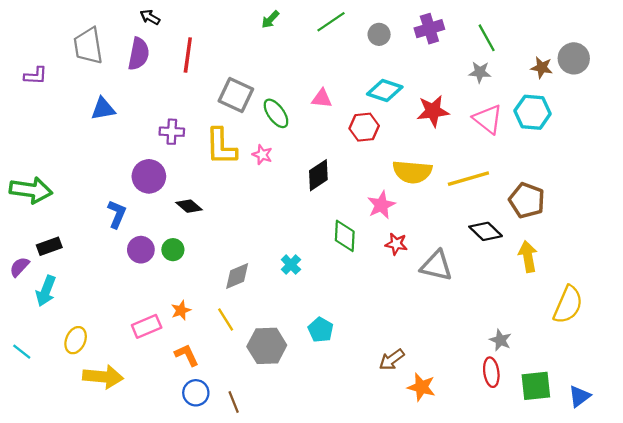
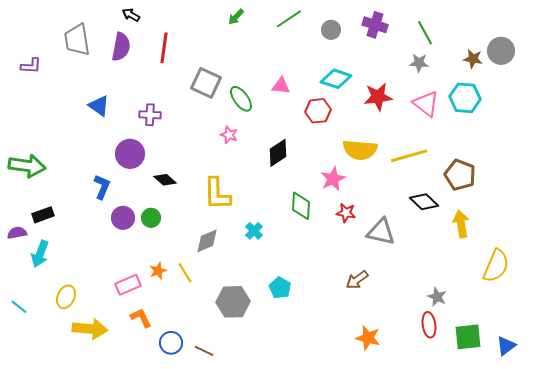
purple cross: (429, 29) -> (375, 25), turned 35
blue triangle: (103, 109) -> (99, 106), moved, turned 45
yellow L-shape: (221, 147) -> (217, 194), moved
purple semicircle: (19, 267) -> (17, 233), turned 36
yellow line: (226, 320) -> (185, 273), moved
orange L-shape: (187, 355) -> (141, 318), moved
brown arrow: (392, 360) -> (357, 280), moved
brown line: (234, 402) -> (204, 351), turned -42

